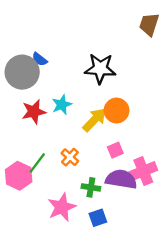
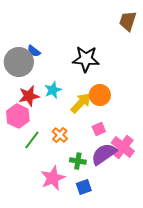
pink cross: (143, 171) -> (123, 147), turned -30
pink hexagon: (19, 176) -> (18, 116), moved
purple semicircle: (121, 179) -> (104, 154), turned -44

